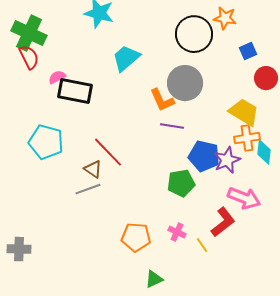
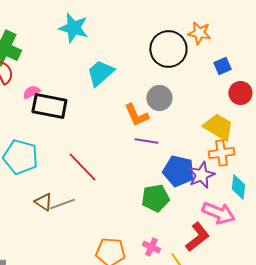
gray circle: (185, 83) -> (159, 98), size x0.7
cyan diamond: (264, 152) -> (238, 187), moved
brown triangle: (93, 169) -> (43, 202), moved

